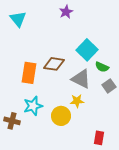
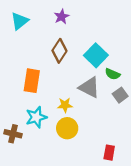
purple star: (66, 12) -> (62, 17), moved
cyan triangle: (18, 19) -> (20, 21), turned 30
brown diamond: (54, 64) -> (59, 51), moved, turned -65
yellow star: (77, 101) -> (65, 105), moved

